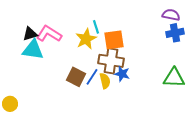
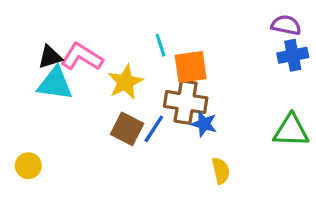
yellow star: (86, 39) -> (125, 82), moved
yellow semicircle: (105, 81) -> (221, 171), moved
yellow circle: (10, 104) -> (28, 166), moved

